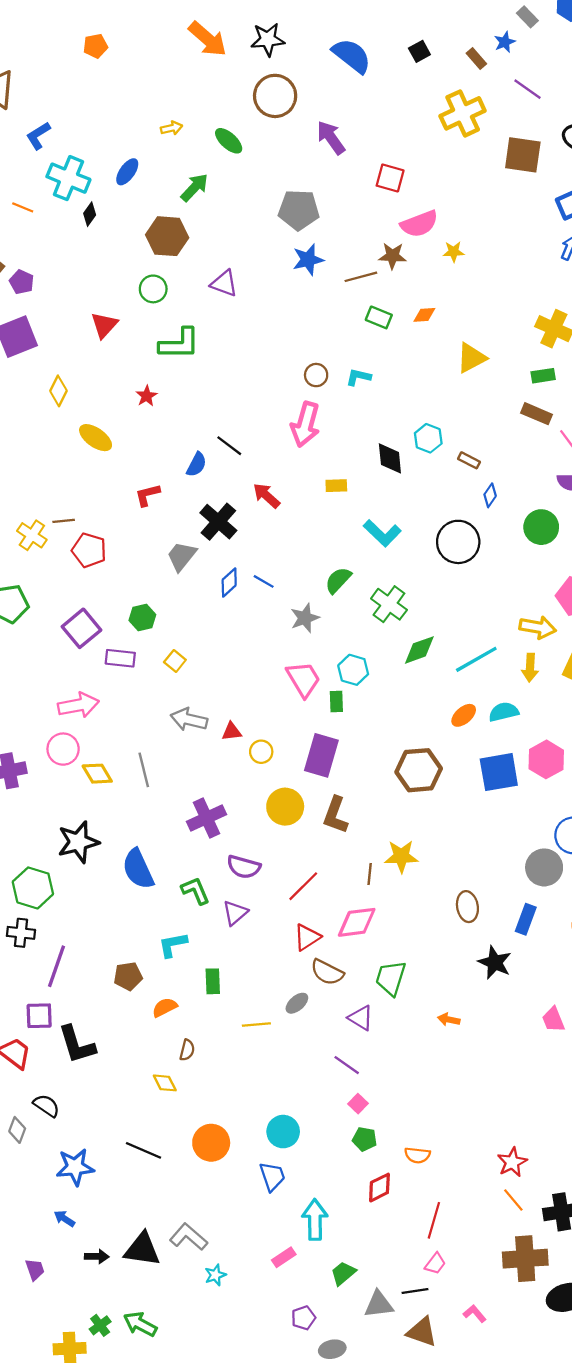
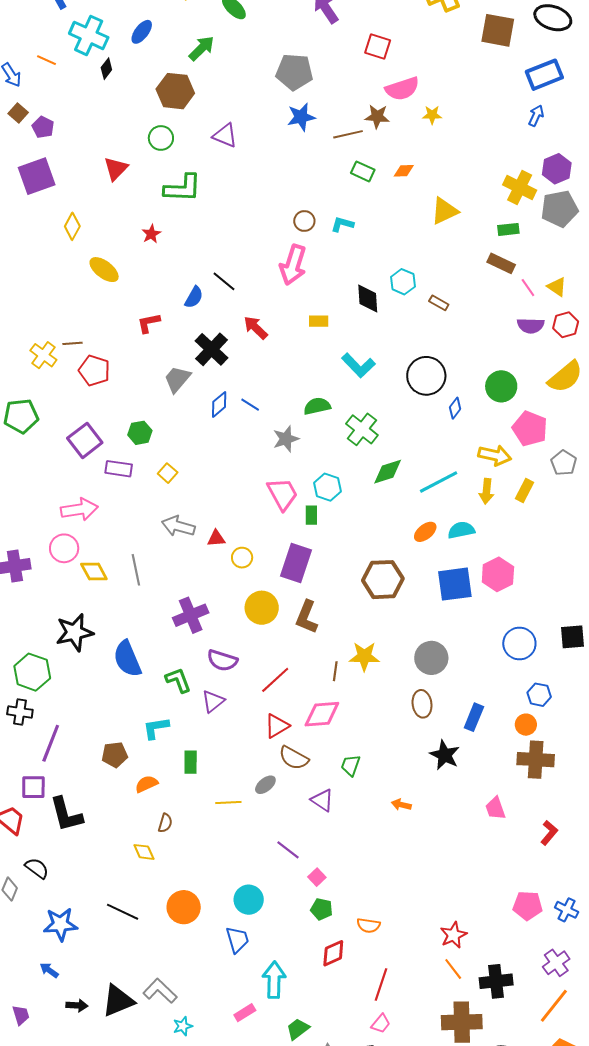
blue diamond: (490, 495) -> (455, 408), moved
green circle: (541, 527) -> (501, 386), moved
green semicircle: (338, 580) -> (317, 406), turned 32
gray circle: (544, 867) -> (431, 658), moved
green trapezoid: (391, 978) -> (351, 765), size x0.7
purple line: (347, 1065) -> (288, 850), moved
black triangle: (142, 1249) -> (118, 1001), turned -33

